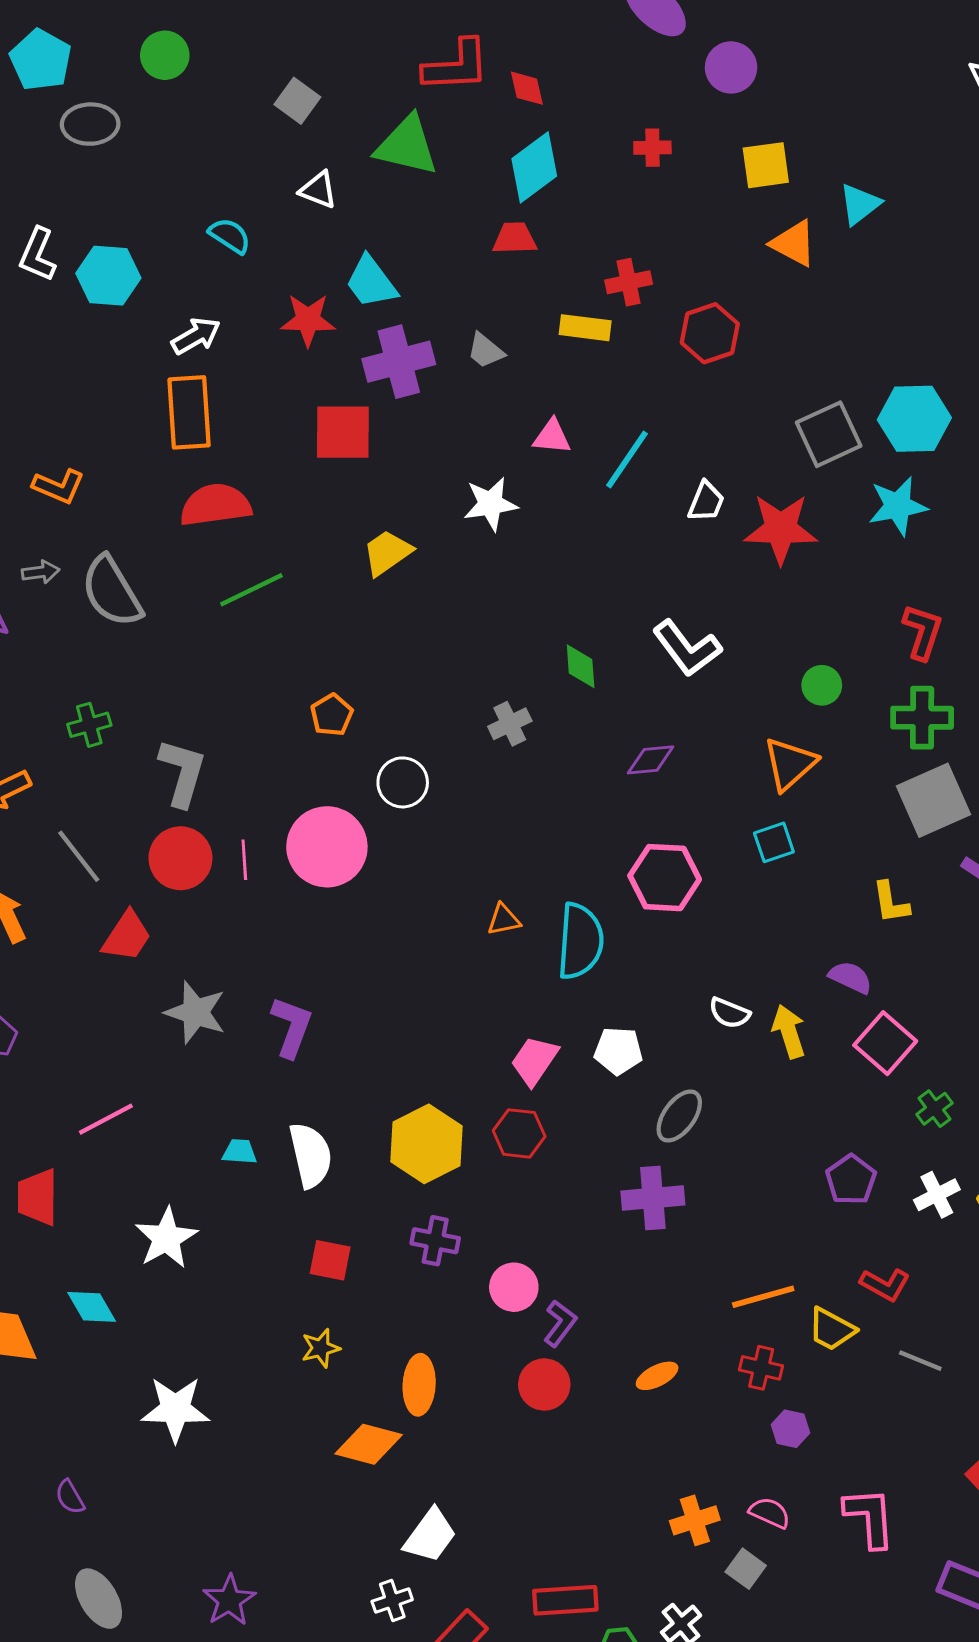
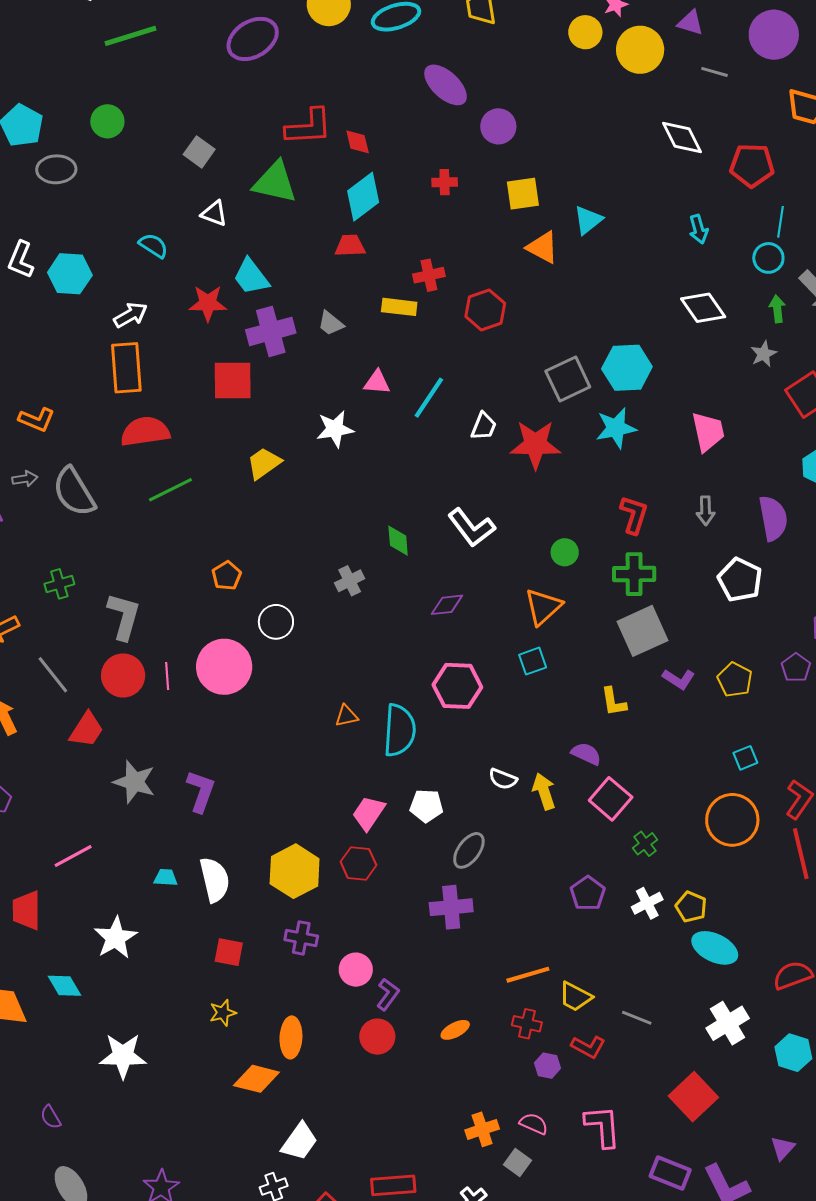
red L-shape: (885, 1285) -> (588, 1047), moved

